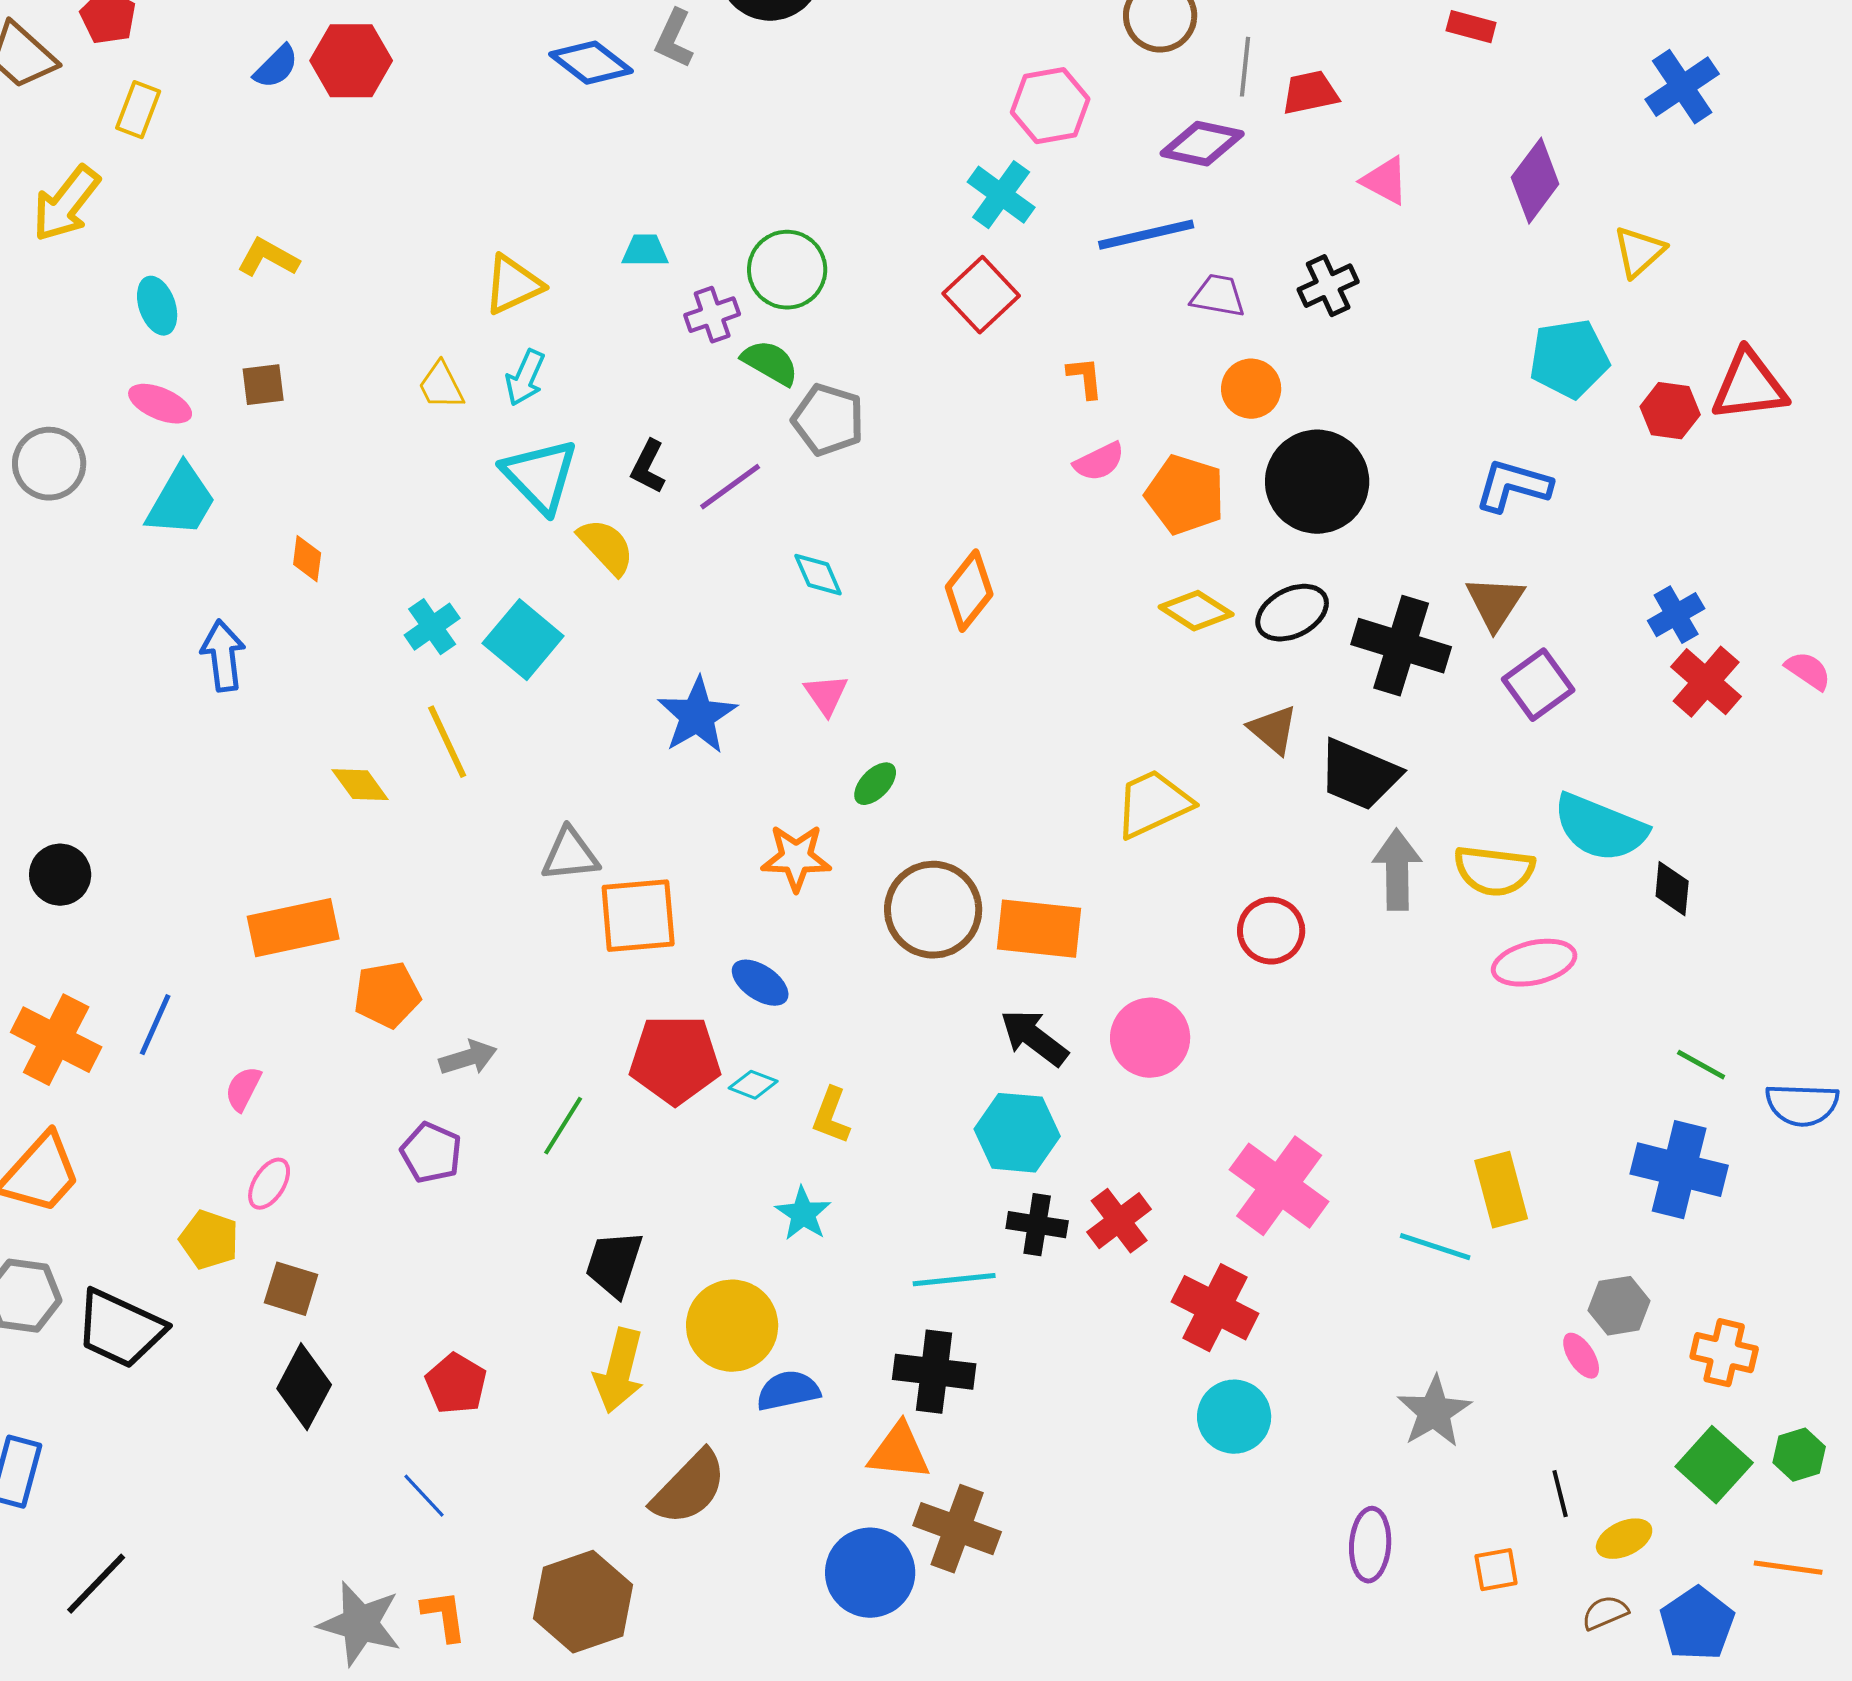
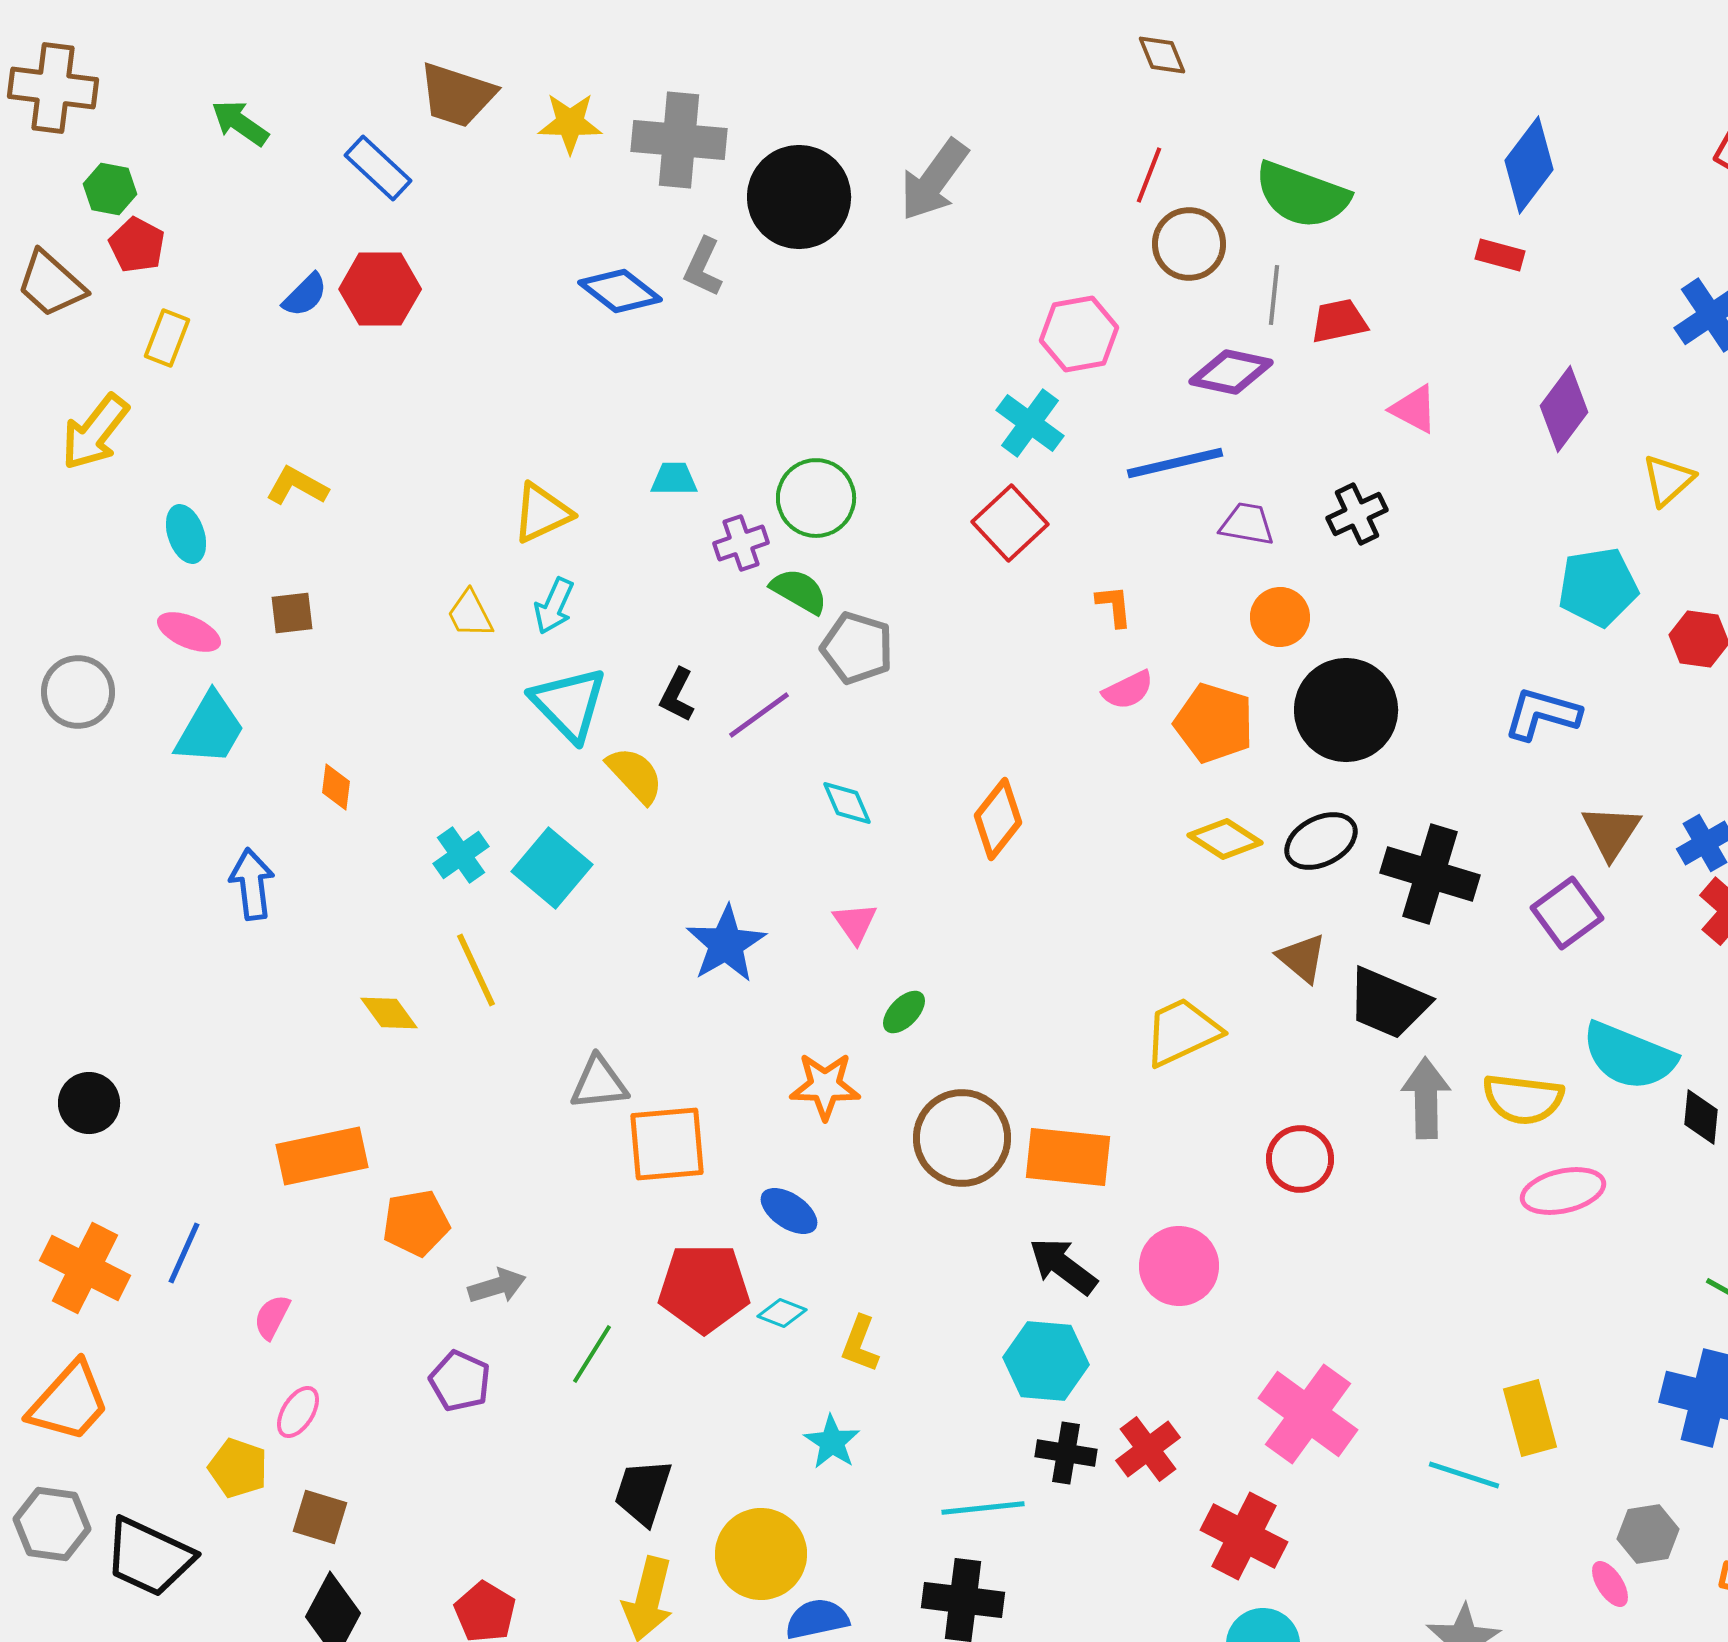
brown triangle: (1495, 603) -> (1611, 832), moved

